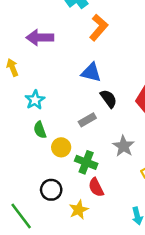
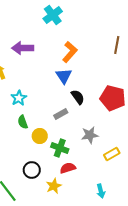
orange L-shape: (99, 28) -> (70, 52), moved
blue triangle: (91, 72) -> (64, 76), turned 42
gray star: (124, 146) -> (90, 135), turned 30
red semicircle: (96, 187) -> (68, 168), turned 98

